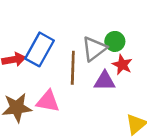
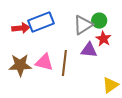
blue rectangle: (39, 49) -> (41, 22), turned 35
brown line: (73, 68) -> (64, 63), moved

